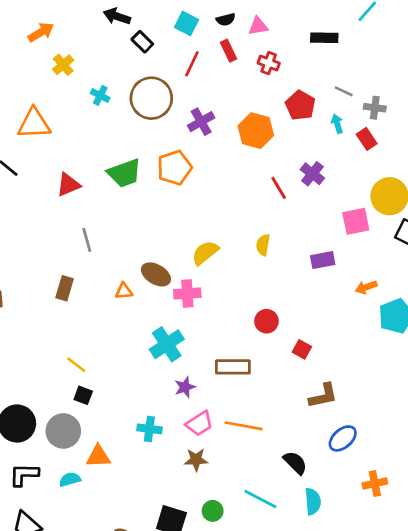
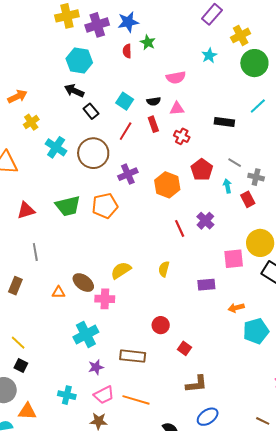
cyan cross: (100, 95) -> (56, 147), size x1.5

